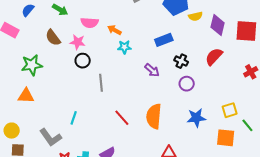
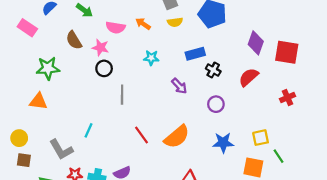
yellow semicircle: (196, 16) -> (175, 22), moved
orange arrow: (114, 30) -> (143, 24), moved
black cross: (181, 61) -> (213, 70), moved
orange semicircle: (154, 116) -> (177, 137), turned -140

